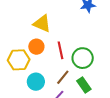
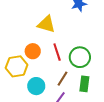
yellow triangle: (42, 24) -> (46, 24), moved
green rectangle: (84, 85) -> (84, 84), turned 49

